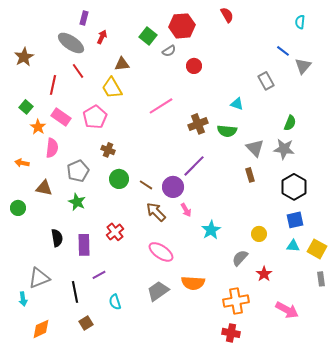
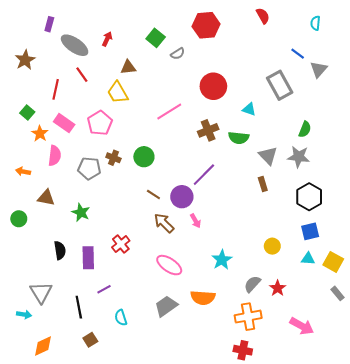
red semicircle: (227, 15) -> (263, 16), moved
purple rectangle: (84, 18) -> (49, 24), moved
red hexagon: (182, 26) -> (206, 25), moved
red circle: (194, 66) -> (213, 86), moved, size x1.6
gray rectangle: (266, 81) -> (280, 85), size x1.5
gray pentagon: (78, 171) -> (89, 168), moved, turned 30
green circle: (119, 179) -> (144, 157), moved
cyan star: (211, 230) -> (222, 260), moved
gray semicircle: (240, 258) -> (252, 284), moved
gray triangle: (39, 278) -> (41, 292), turned -40
gray rectangle: (321, 279) -> (338, 293), turned -32
cyan arrow: (23, 299) -> (24, 314), turned -72

